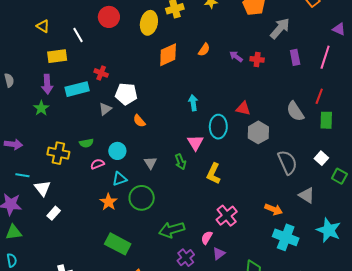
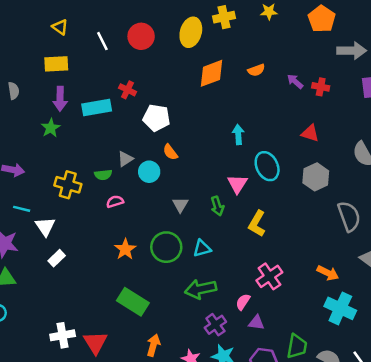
red circle: (109, 17) -> (141, 36), moved
gray arrow: (280, 28) -> (352, 51), turned 45
orange semicircle: (204, 50) -> (256, 70), turned 32
yellow rectangle: (57, 56) -> (56, 64), moved
red triangle: (243, 108) -> (310, 133), moved
gray triangle: (105, 109) -> (125, 159), moved
cyan ellipse: (218, 127) -> (267, 166), turned -30
cyan circle: (117, 151) -> (149, 172), moved
cyan triangle: (119, 179) -> (202, 248), moved
purple triangle: (219, 254) -> (256, 323), turned 40

